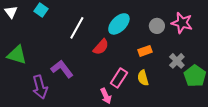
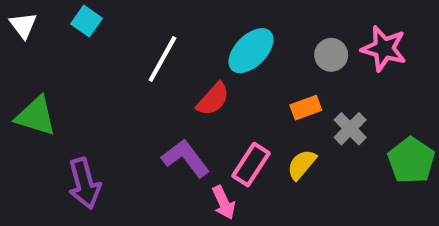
gray cross: (177, 61) -> (350, 129), moved
purple L-shape: (62, 69) -> (186, 158), moved
yellow semicircle: (143, 78) -> (302, 165), turned 56

